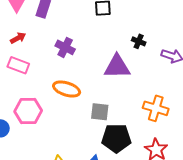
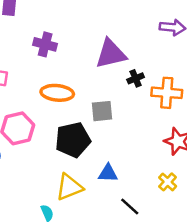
black cross: (139, 41) -> (136, 78), moved, turned -32
black pentagon: (116, 138) -> (73, 140), moved

